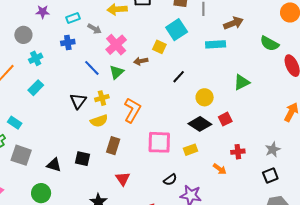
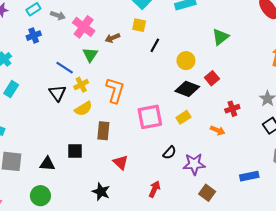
yellow square: (159, 47) -> (139, 25), moved
blue line: (92, 68) -> (65, 68), moved

